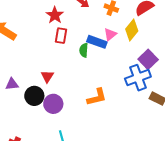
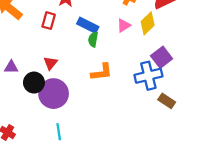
red rectangle: (61, 36) -> (49, 21), moved
blue rectangle: (97, 42) -> (88, 25), moved
orange L-shape: (97, 97) -> (102, 72), moved
purple circle: (53, 104) -> (54, 94), size x1.4

